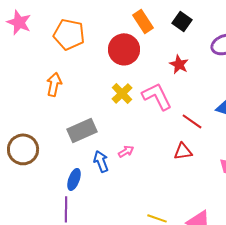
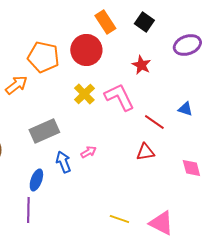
orange pentagon: (69, 34) -> (43, 57), moved
orange arrow: (54, 84) -> (16, 85), turned 40

